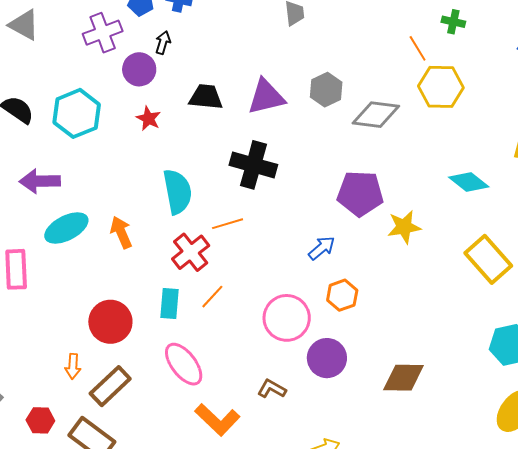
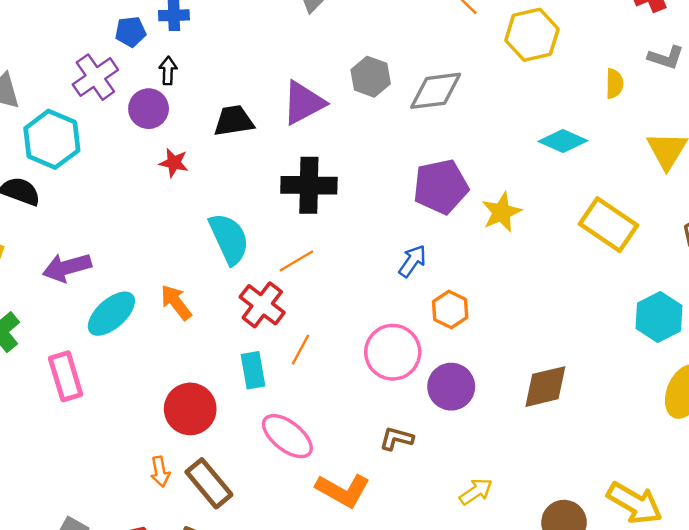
yellow hexagon: (441, 87) -> (532, 35), moved
cyan hexagon: (77, 113) -> (52, 139), moved
brown rectangle: (110, 386) -> (209, 483), turned -72

